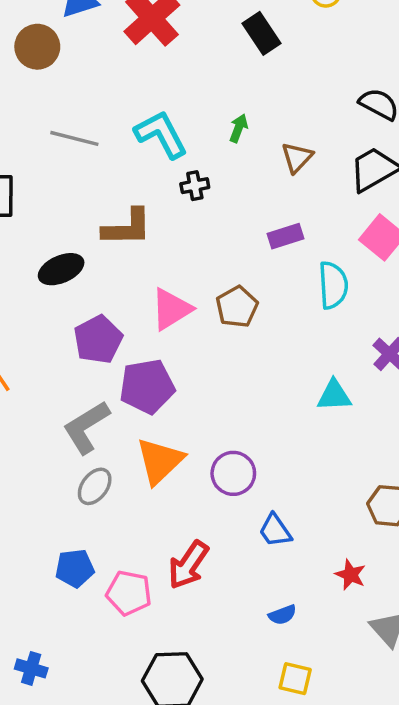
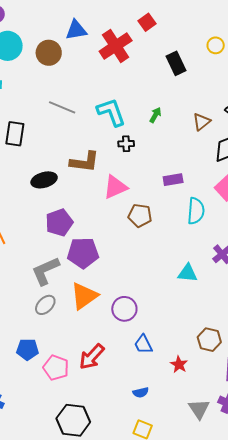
brown triangle: (297, 157) -> (202, 122), moved
brown pentagon: (237, 307) -> (140, 215), turned 30
pink triangle: (171, 309) -> (115, 187), moved
red star: (351, 575) -> (179, 364), moved

